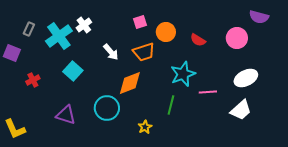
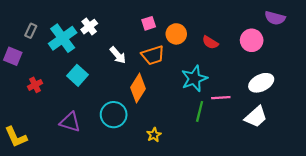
orange diamond: (130, 83) -> (138, 88), turned -36
green line: (171, 105) -> (200, 111), moved

